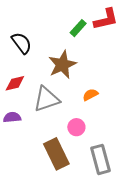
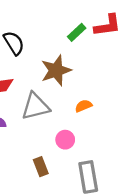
brown rectangle: (56, 154) -> (41, 167), size x0.6

